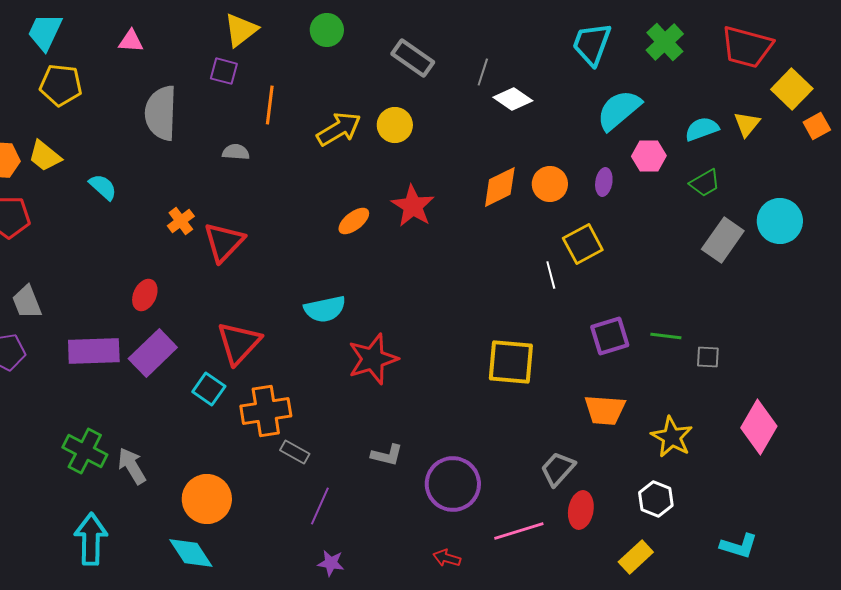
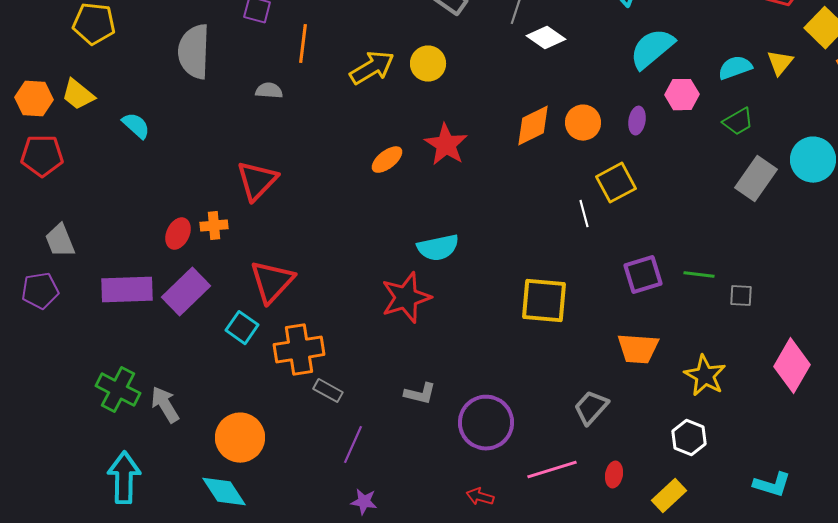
orange cross: (181, 221) -> (214, 226), moved, turned 32
cyan semicircle: (325, 309) -> (438, 248), moved
red ellipse: (581, 510) -> (614, 475), moved, size x0.7

